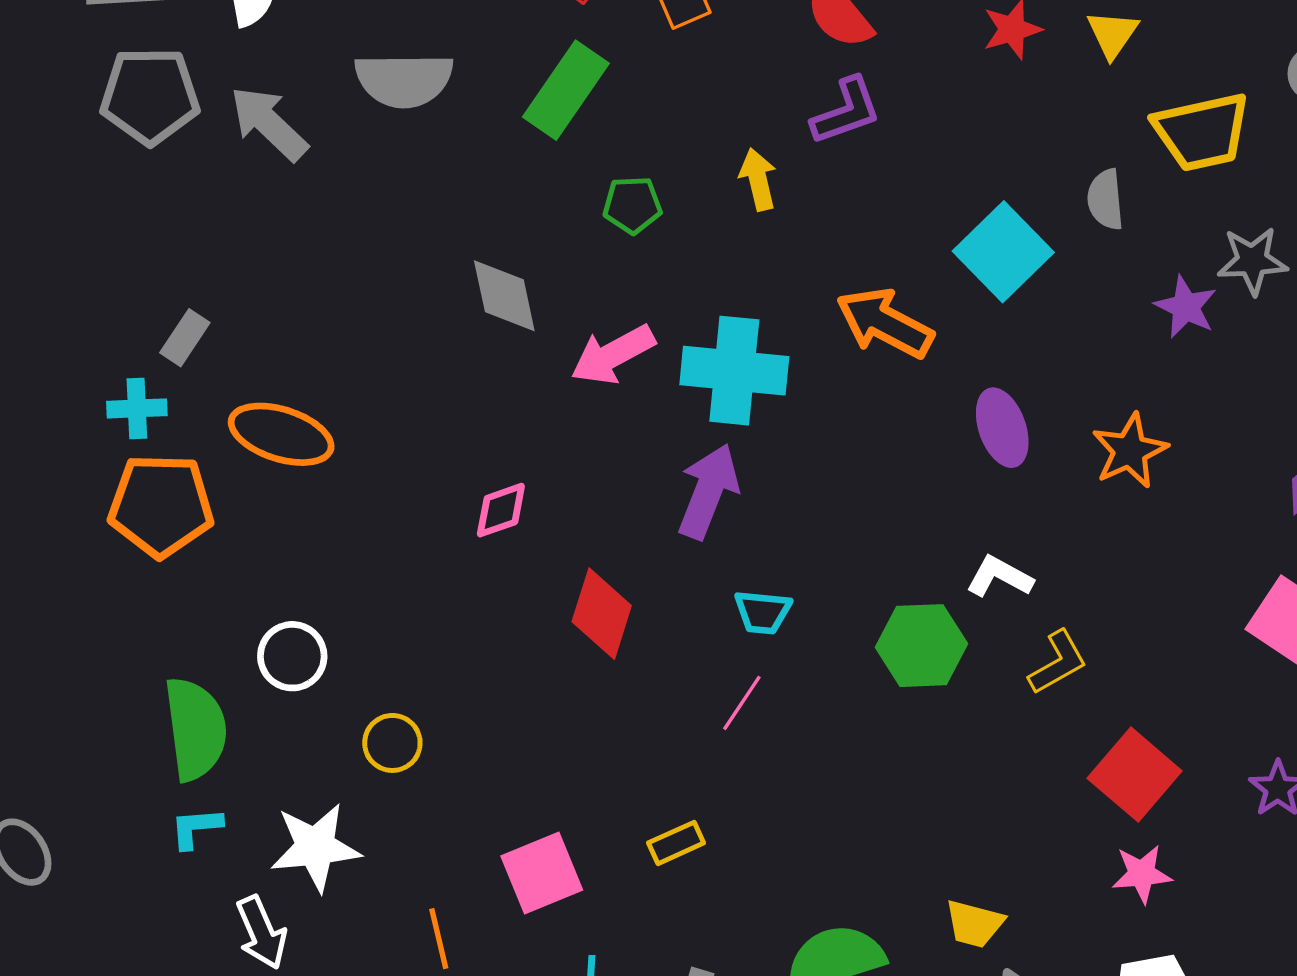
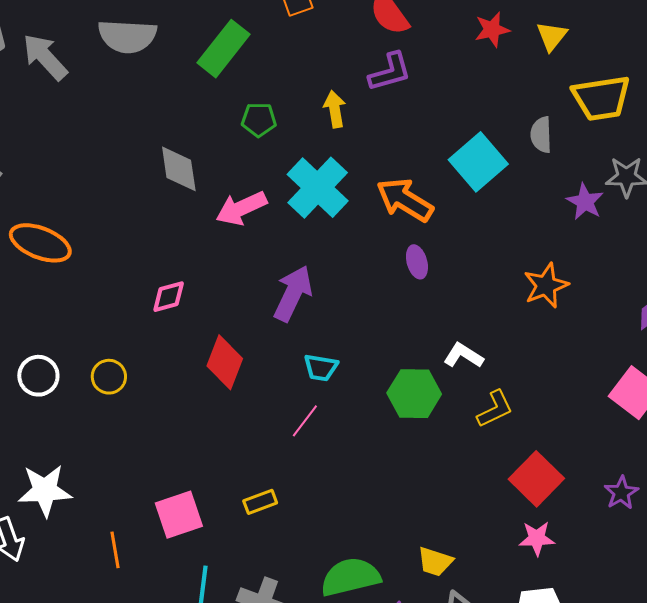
cyan cross: (734, 371) -> (318, 188), moved, turned 34
purple ellipse: (1002, 428) -> (417, 262), moved, size x0.7
yellow circle: (392, 743) -> (109, 377), moved

